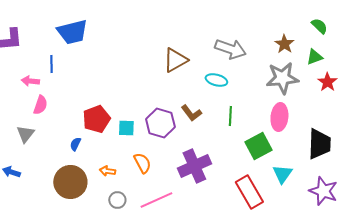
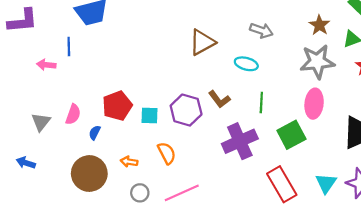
gray arrow: (230, 49) -> (261, 30), size x0.7
pink semicircle: (40, 105) -> (73, 114), moved
purple cross: (194, 166) -> (240, 141), moved
cyan triangle: (282, 174) -> (326, 183), moved

